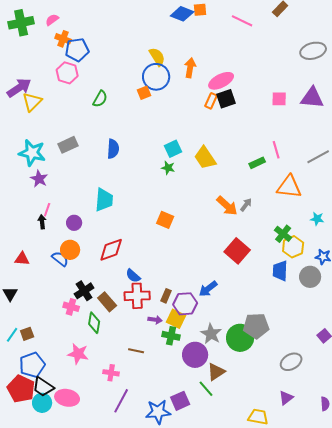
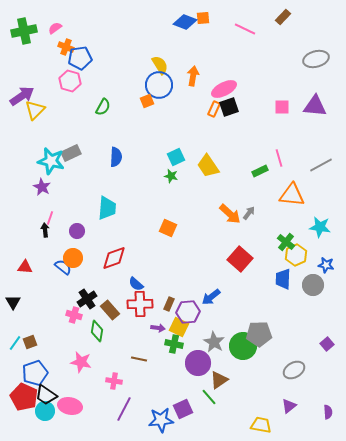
cyan star: (32, 153) -> (51, 161), moved
cyan star: (317, 219) -> (320, 227), size x1.5

